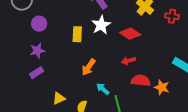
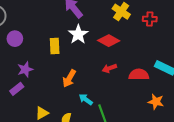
purple star: (37, 51) -> (25, 69), moved
red semicircle: (141, 81) -> (139, 75), moved
orange star: (162, 87) -> (156, 102), moved

